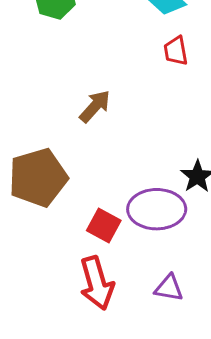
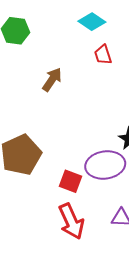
brown arrow: (95, 106) -> (52, 80), moved

